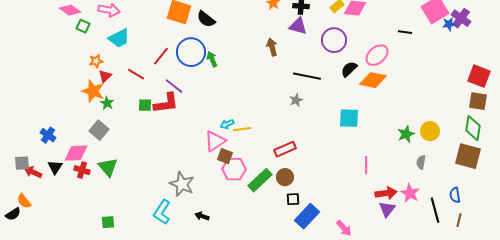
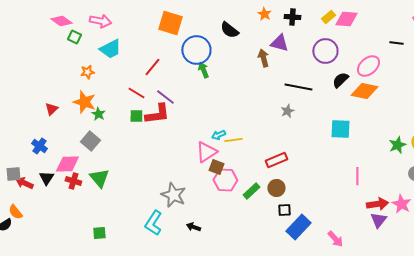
black semicircle: (206, 19) -> (229, 30), moved
purple triangle: (298, 26) -> (279, 43), moved
blue circle: (191, 52) -> (196, 50), moved
red line: (136, 74) -> (136, 93), moved
red triangle: (105, 76) -> (51, 109), moved
green rectangle: (260, 180) -> (251, 191), size x0.7

